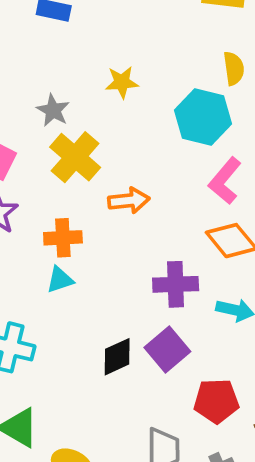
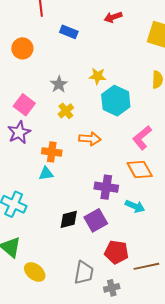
cyan hexagon: (203, 117) -> (116, 101), moved
yellow cross: (75, 157) -> (66, 111), size x0.6

